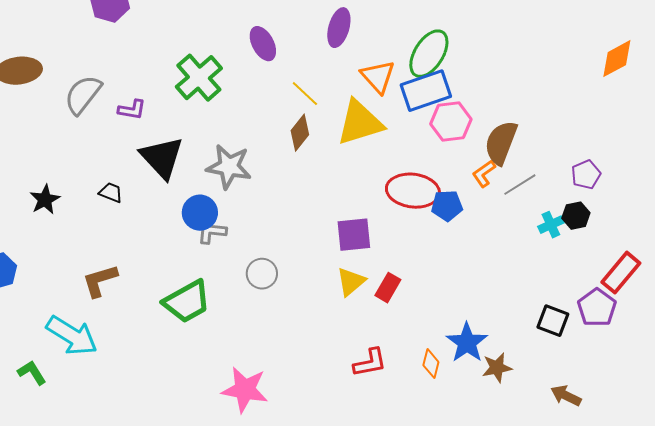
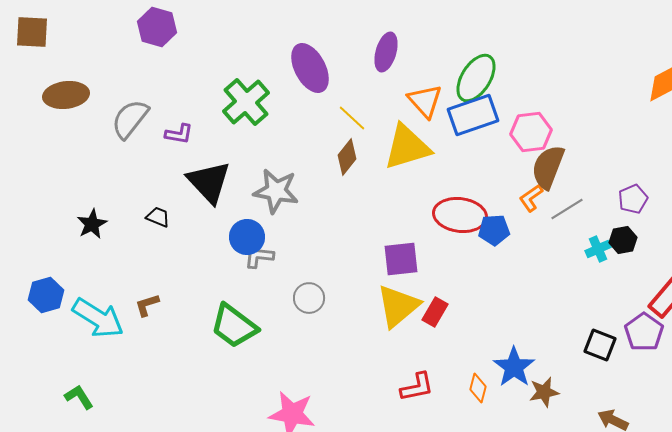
purple ellipse: (263, 44) -> (310, 68), size x1.4
pink hexagon: (451, 122) -> (531, 132), moved
brown L-shape: (100, 281) -> (147, 305), size x0.7
yellow triangle: (351, 282) -> (398, 306), size x1.5
green trapezoid: (187, 302) -> (234, 326), turned 66
cyan arrow: (72, 336) -> (98, 318), moved

